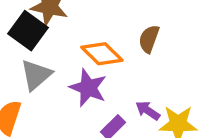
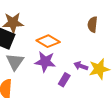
brown semicircle: (149, 39) -> (93, 24), moved

